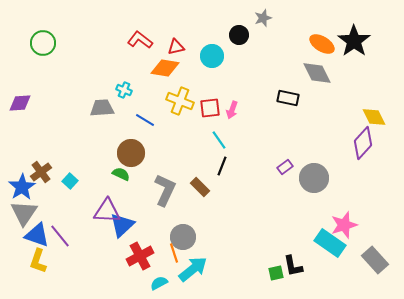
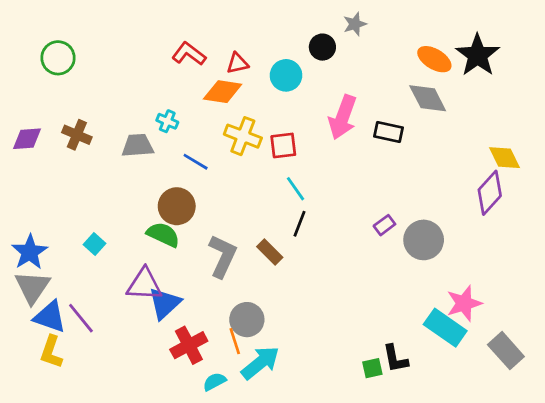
pink arrow: (232, 110) -> (343, 117), moved, size x1.8
brown cross: (41, 172) -> (77, 135), moved, turned -30
green semicircle: (121, 174) -> (163, 235), size x1.4

